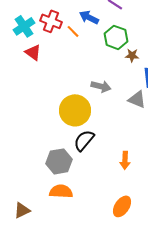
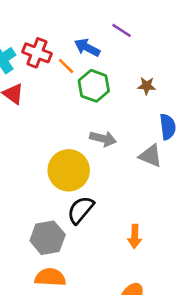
green hexagon: (116, 37) -> (94, 86), moved
brown star: (132, 55) -> (147, 86), moved

